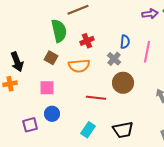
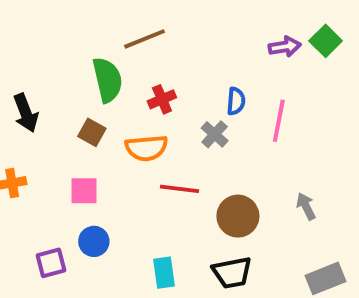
black arrow: (17, 62) -> (26, 113), moved
brown circle: (123, 83) -> (238, 216), moved
red line: (96, 98) -> (180, 189), moved
cyan rectangle: (88, 130) -> (164, 273), turned -42

